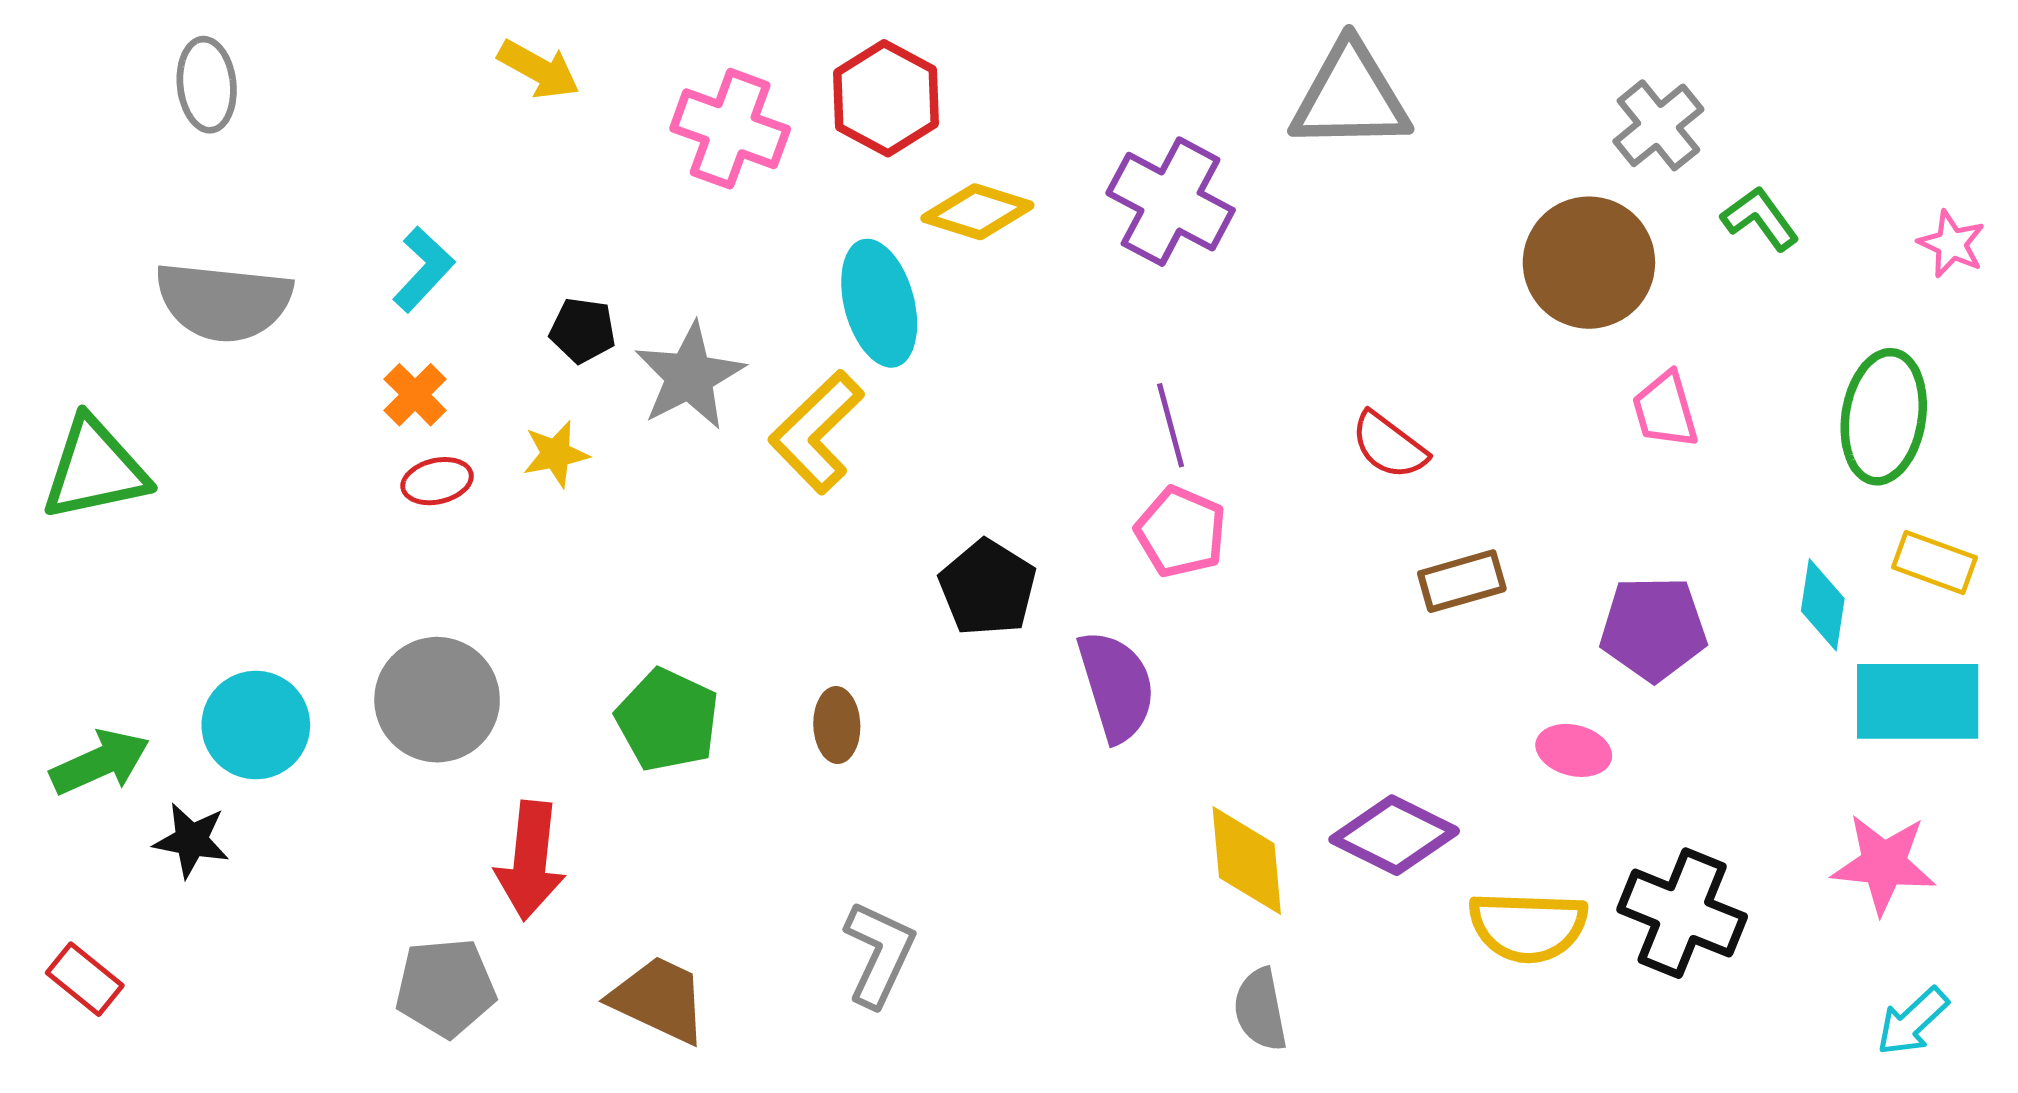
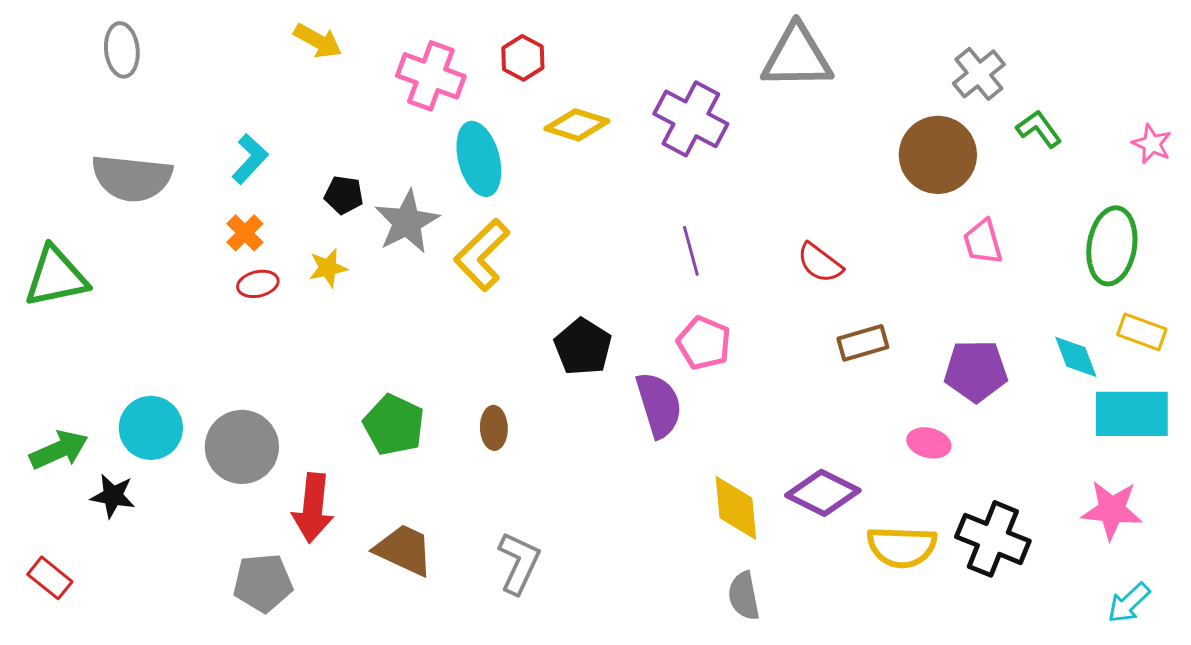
red hexagon: (886, 98) -> (523, 58), size x0.7
cyan ellipse: (879, 303) -> (479, 159), moved
pink pentagon: (1181, 532) -> (704, 343), moved
cyan diamond: (1823, 605) -> (1076, 357), turned -30
gray circle: (437, 700) -> (242, 447), moved
brown trapezoid: (659, 999) -> (404, 550), moved

